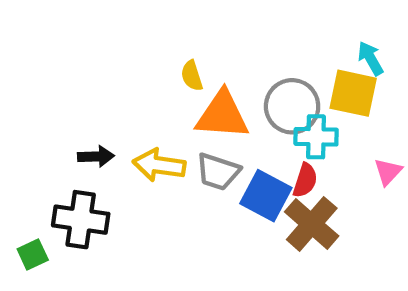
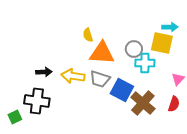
cyan arrow: (371, 58) -> (170, 27), turned 119
gray circle: (292, 106) -> (134, 49), size x0.7
red semicircle: (305, 180) -> (174, 104), moved

